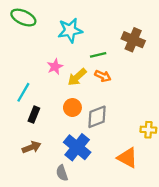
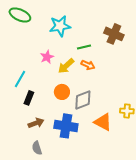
brown arrow: (32, 147) -> (36, 123), moved
blue cross: (77, 147) -> (66, 126), turned -30
orange triangle: (127, 158) -> (103, 122), moved
gray semicircle: (62, 173) -> (37, 148), moved

